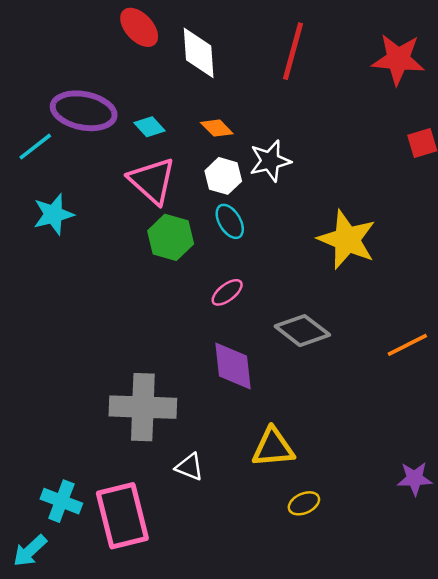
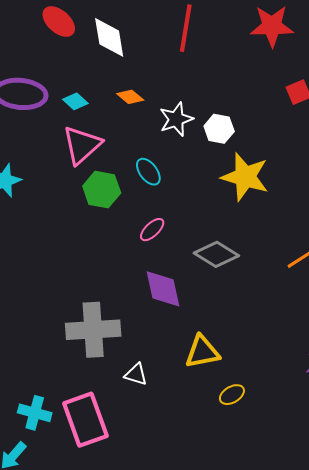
white hexagon: (223, 176) -> (219, 129), moved
pink triangle: (152, 181) -> (82, 145), turned 42

